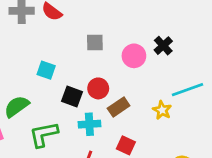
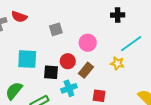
black cross: (163, 46) -> (118, 15), moved, turned -32
pink circle: (134, 56) -> (88, 43), moved
cyan square: (46, 70) -> (27, 59), size x1.5

